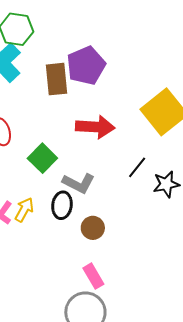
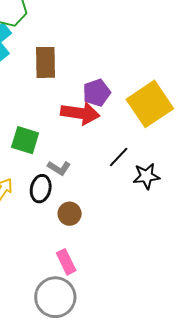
purple pentagon: (86, 66) -> (97, 93), moved, size x0.7
green square: (42, 158) -> (25, 140), turned -32
gray L-shape: (79, 183) -> (59, 168), size x0.7

